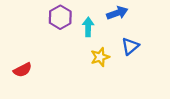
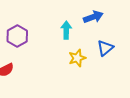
purple hexagon: (60, 17) -> (17, 36), moved

